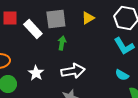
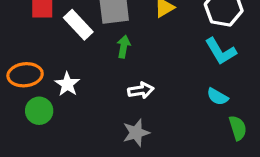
white arrow: (73, 71) -> (141, 90), size x0.7
white star: (36, 73) -> (67, 84), moved

